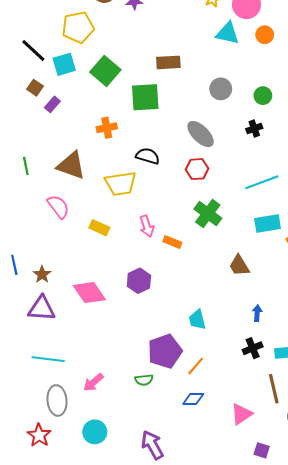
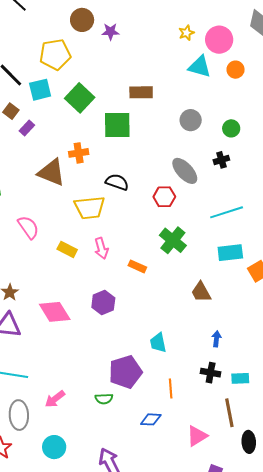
gray ellipse: (201, 134) -> (185, 171), moved
brown triangle: (71, 165) -> (51, 172), moved
pink arrow: (147, 226) -> (101, 248), moved
black cross: (253, 348) -> (211, 373), turned 30
orange line: (196, 366) -> (171, 388), moved, turned -48

